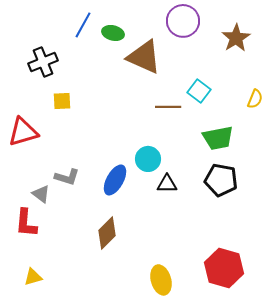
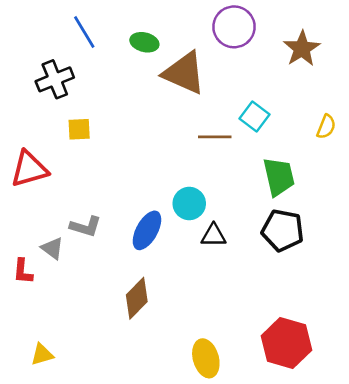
blue line: (83, 25) -> (84, 32), moved, turned -60
green trapezoid: (218, 138) -> (279, 177), turned -92
red L-shape: (26, 223) -> (23, 271), moved, size x0.7

